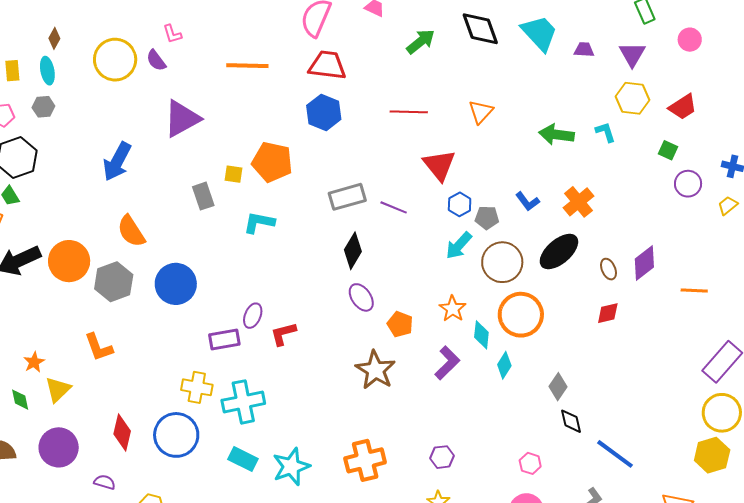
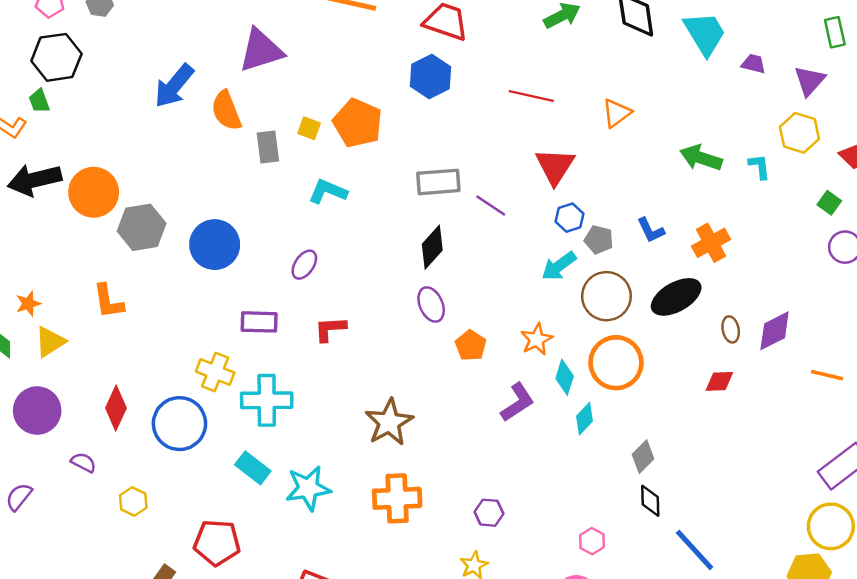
orange semicircle: (131, 231) -> (226, 111), moved
purple ellipse: (253, 316) -> (304, 265), moved
brown star: (375, 370) -> (389, 422), moved

